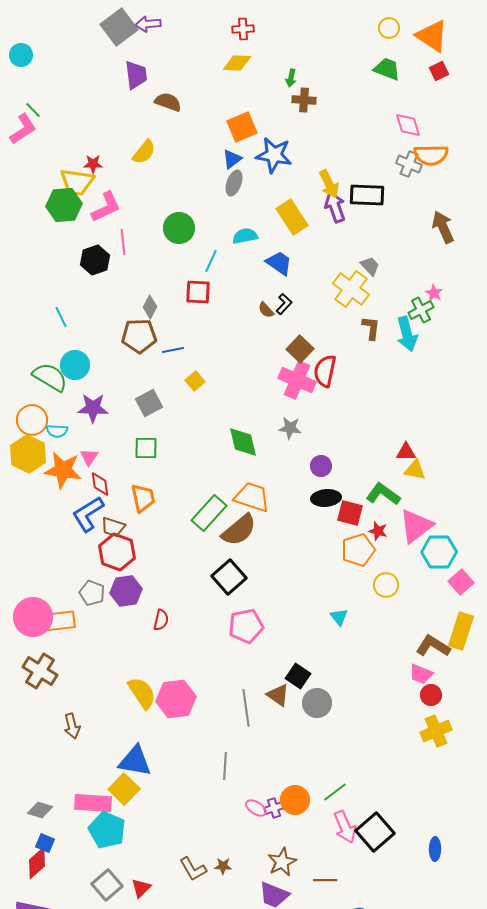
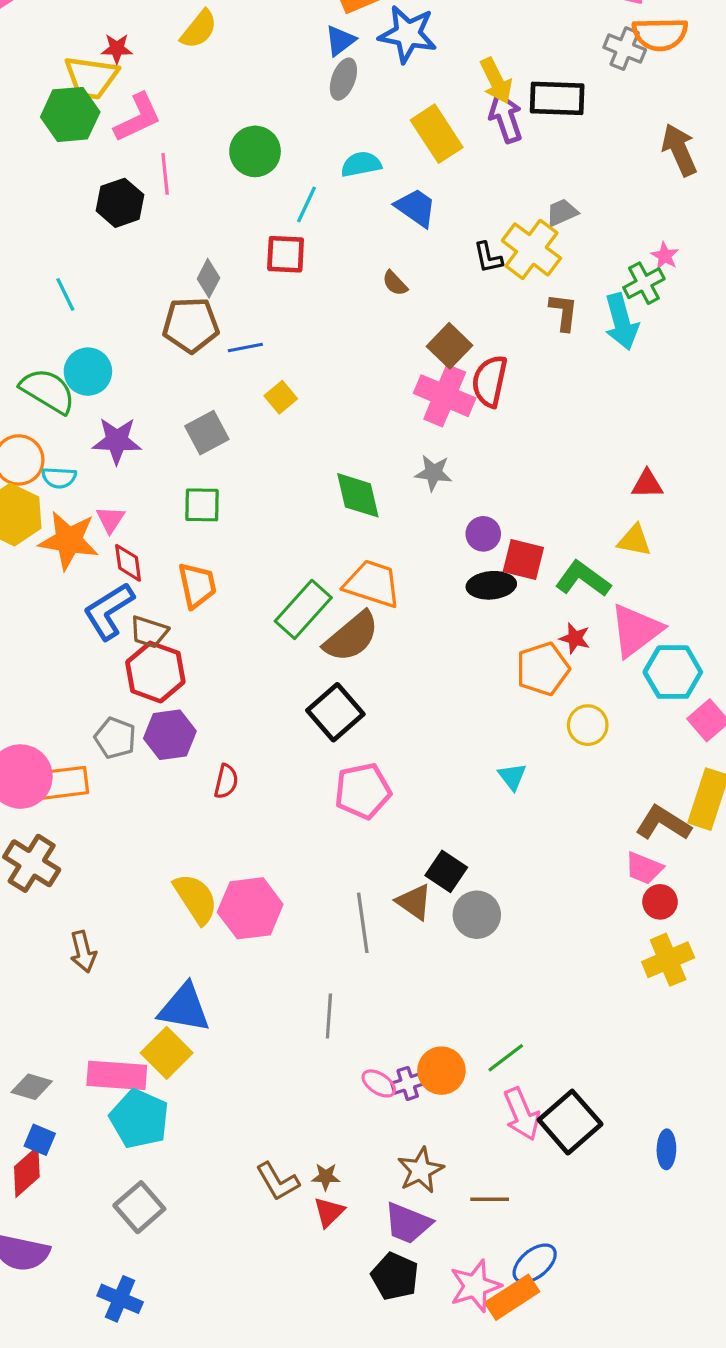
gray trapezoid: (370, 266) -> (562, 212), turned -70
black L-shape: (284, 304) -> (488, 257), moved, turned 125
red triangle: (406, 452) -> (647, 484), moved
red square: (350, 513) -> (523, 560), moved
red triangle: (141, 888) -> (329, 1212), moved

